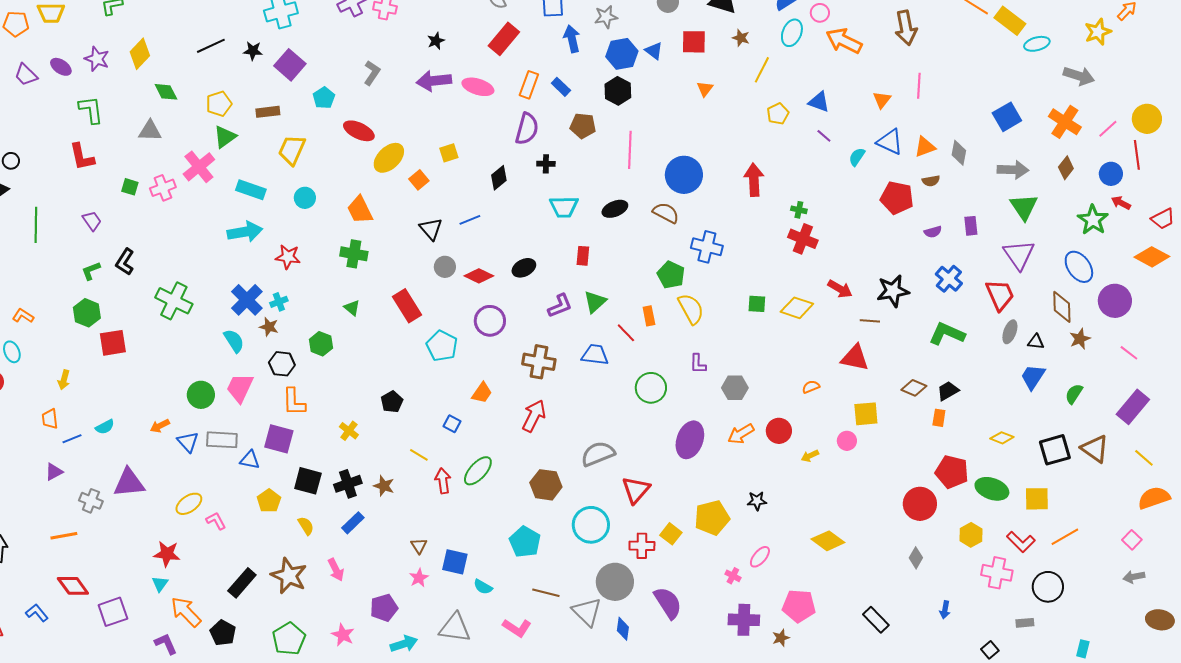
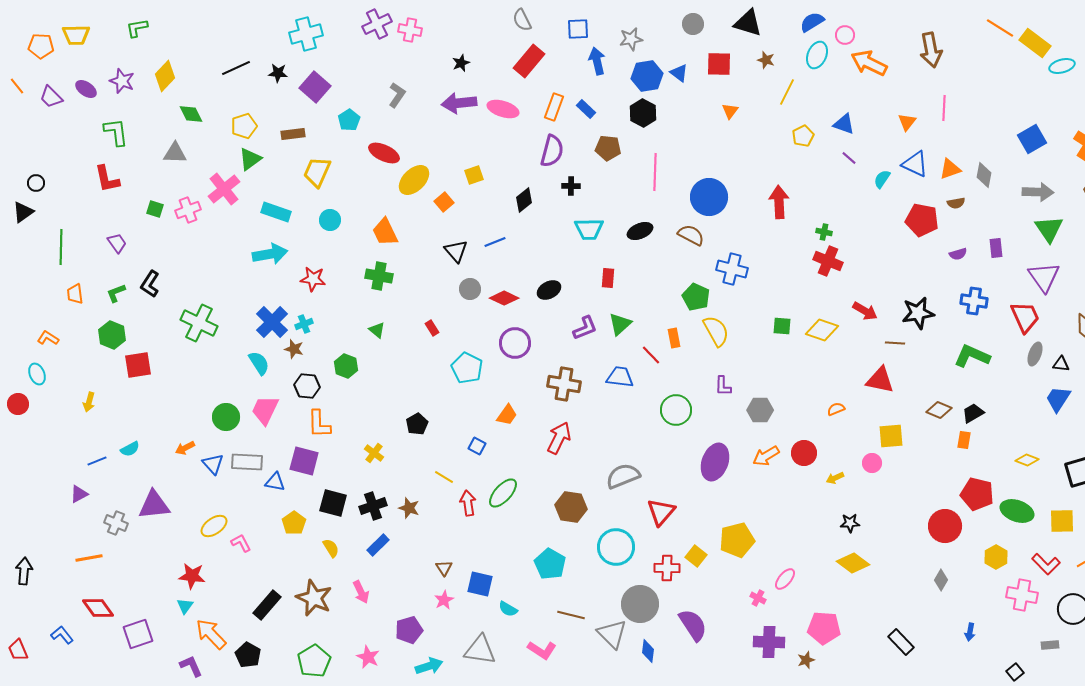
blue cross: (949, 279) -> (974, 301), turned -32
red rectangle: (407, 306) -> (432, 328), size x0.5
orange trapezoid: (50, 419) -> (75, 294), moved
black star: (757, 501) -> (850, 523), moved

